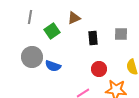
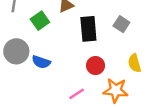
gray square: (121, 34) -> (121, 24), turned 32
black rectangle: (93, 38) -> (88, 29), size x1.5

